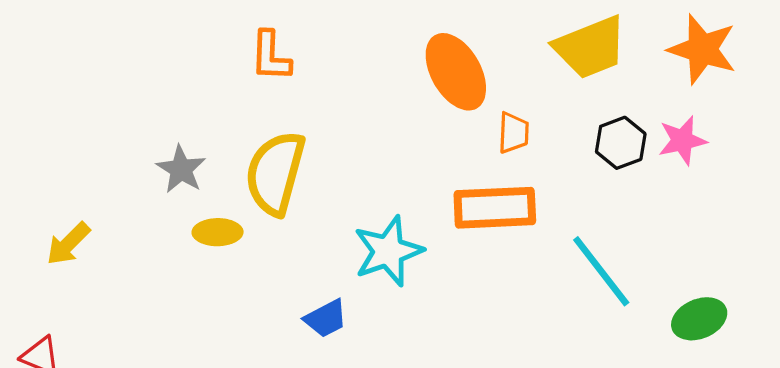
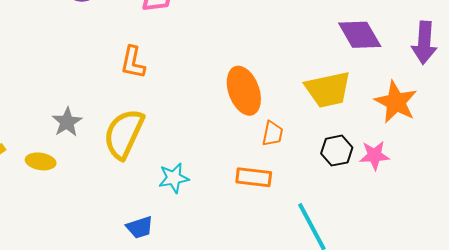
orange rectangle: (495, 208) -> (254, 177), size x0.7
yellow ellipse: (218, 232) -> (41, 161), moved
cyan star: (388, 251) -> (174, 178), moved, size x0.7

